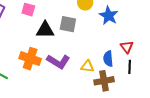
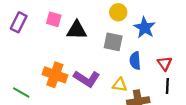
gray square: (68, 24) -> (113, 42), moved
black triangle: (45, 30) -> (77, 30), moved
blue semicircle: (108, 59) -> (135, 61), moved

